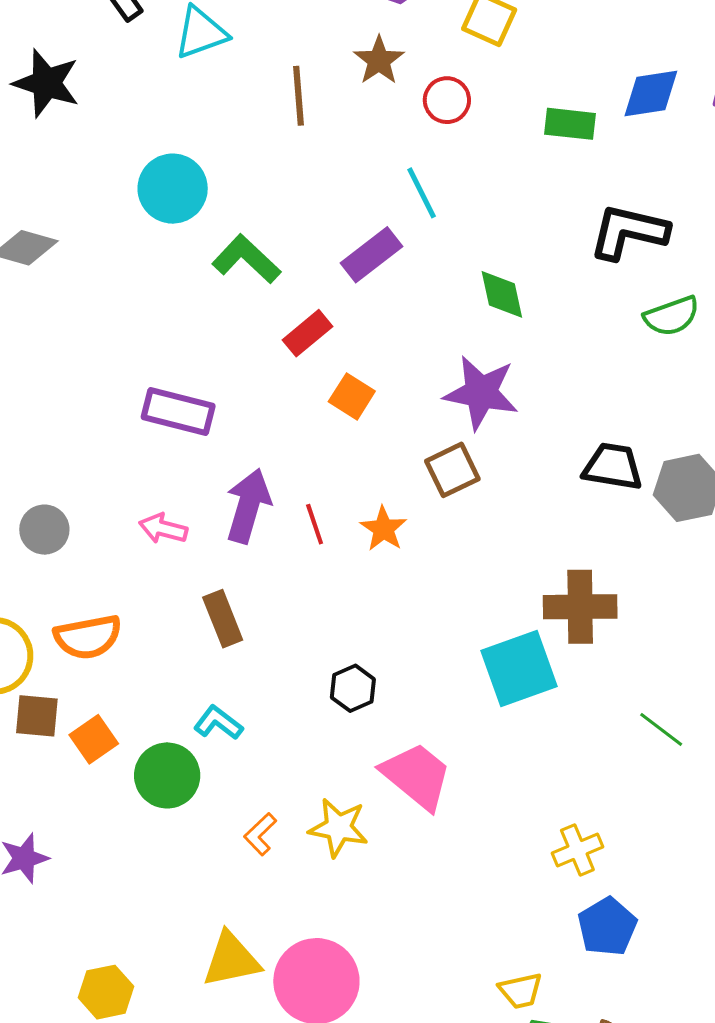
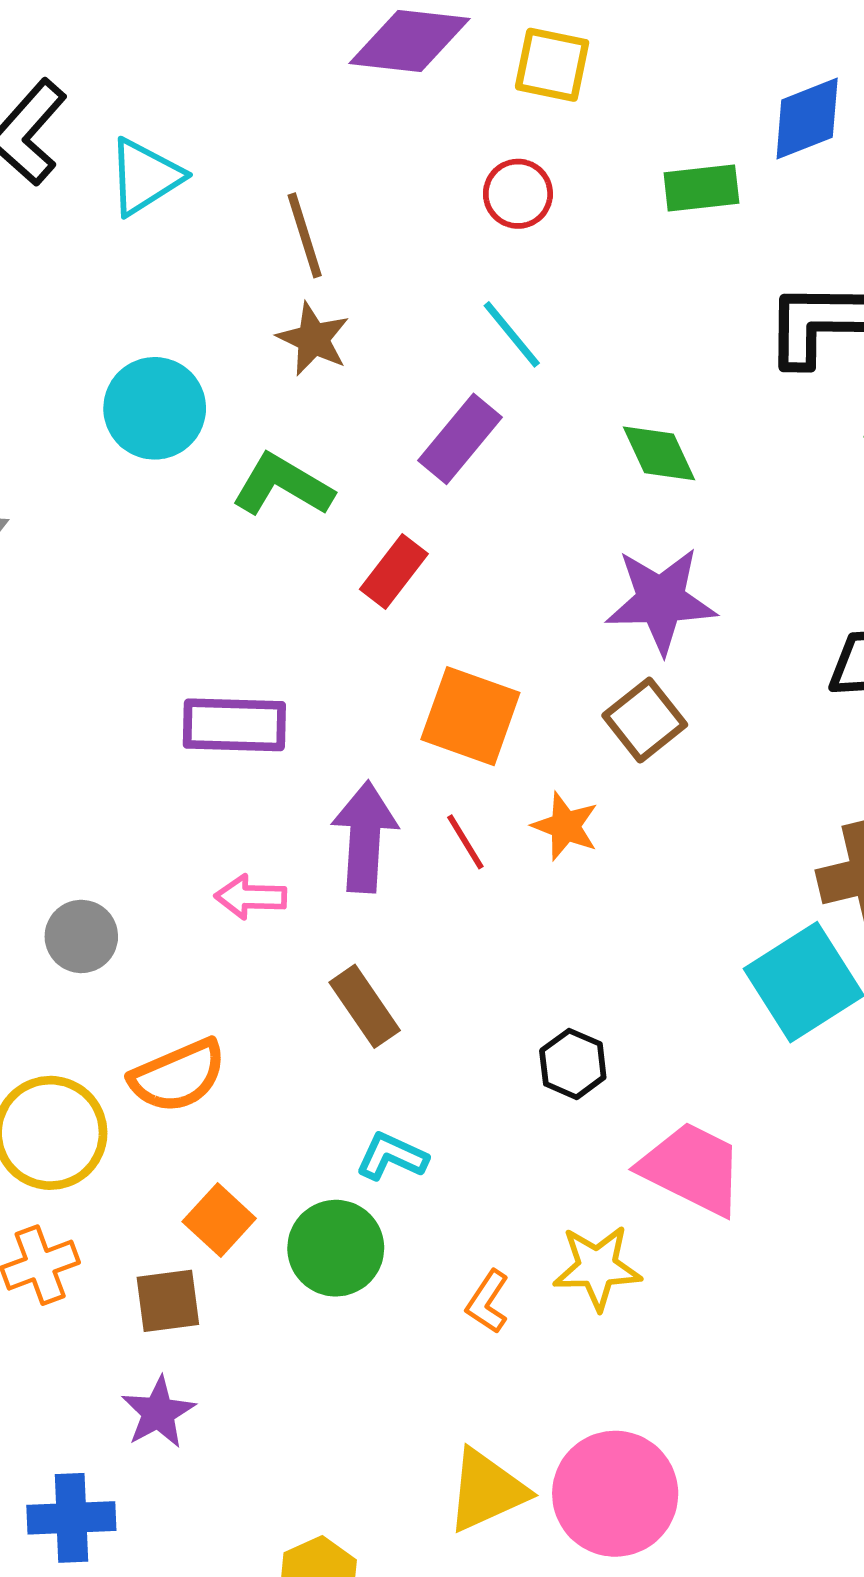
brown star: (379, 60) -> (313, 339), moved
orange square: (352, 396) -> (470, 716), moved, size x1.5
brown square: (37, 716) -> (168, 1301), moved

